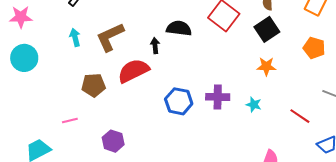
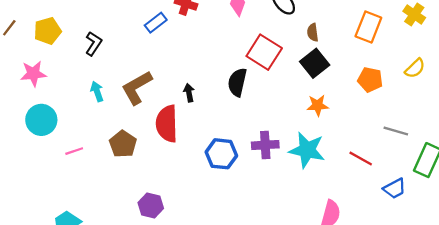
black semicircle: (179, 28) -> (237, 82), moved, turned -80
red semicircle: (133, 71) -> (167, 124), turned -60
brown pentagon: (94, 85) -> (123, 144), turned -30
cyan star: (254, 105) -> (307, 150), size x2.0
pink line: (70, 120) -> (74, 151), moved

